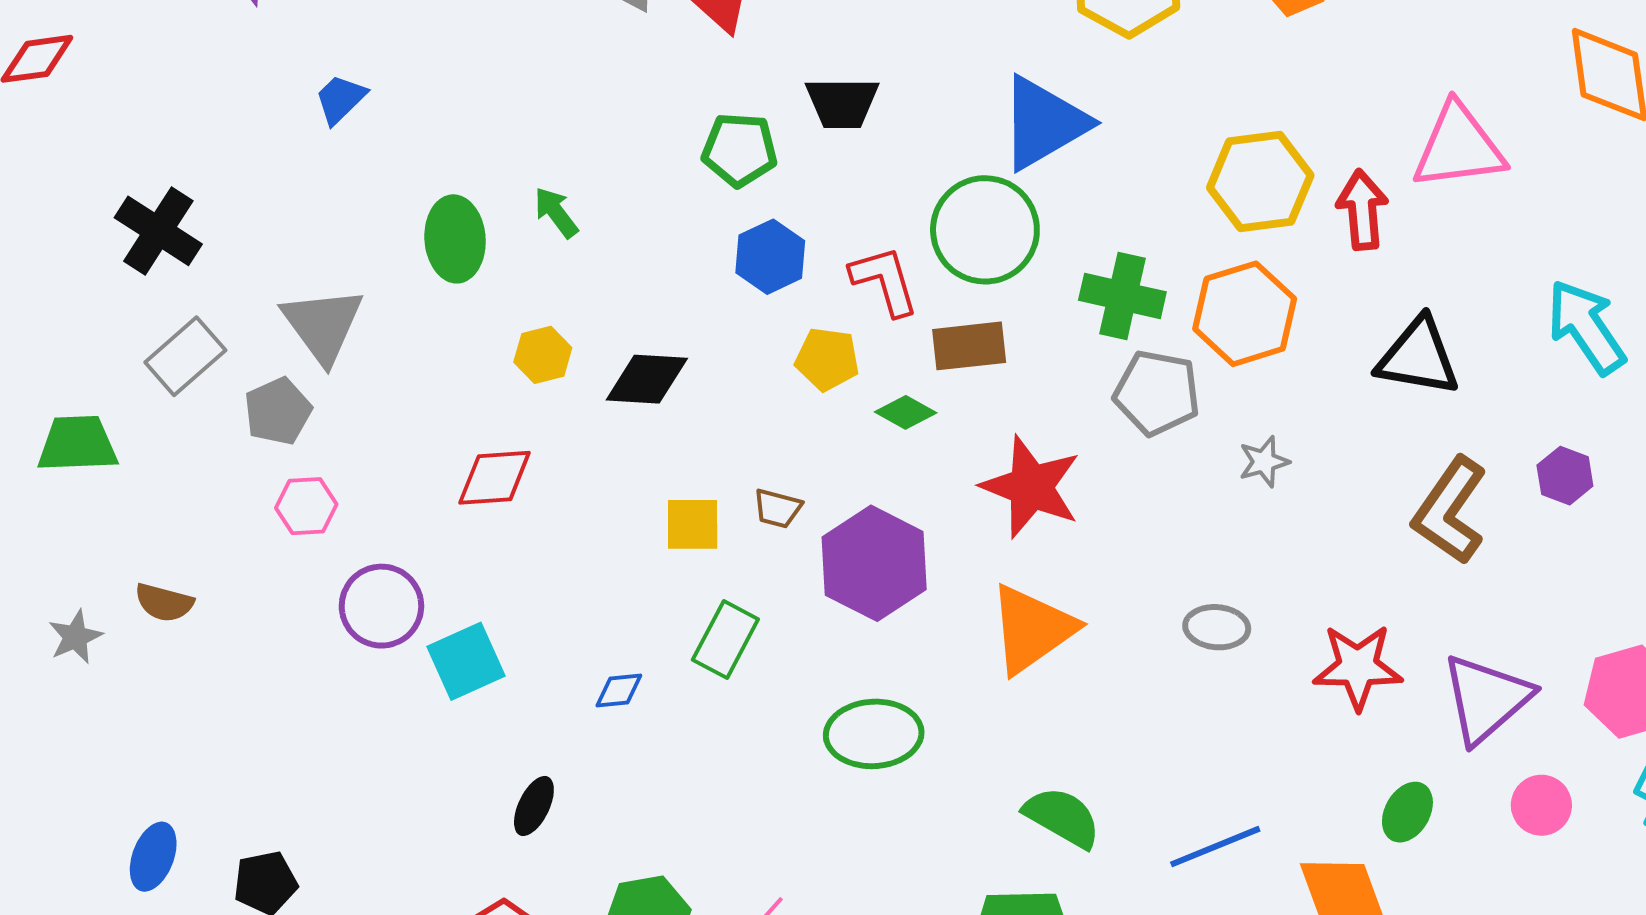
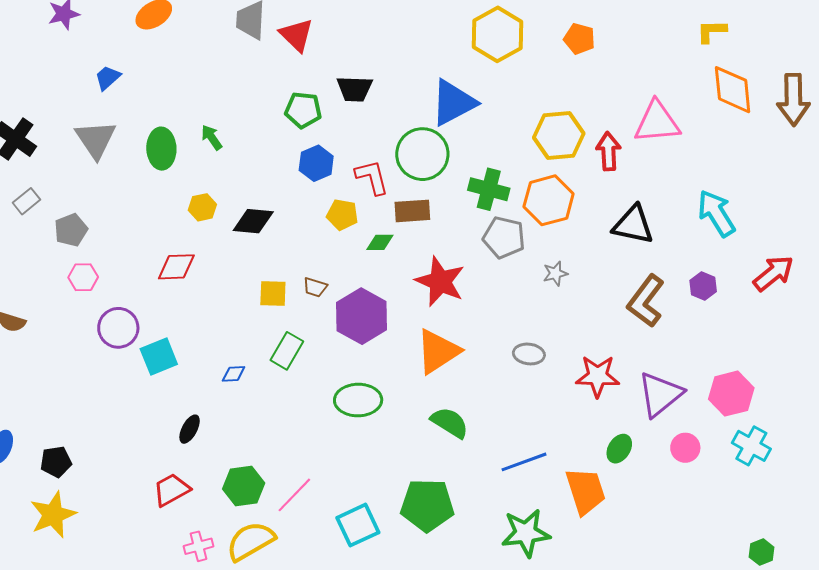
gray triangle: (323, 325) -> (96, 139), moved
gray rectangle: (185, 356) -> (26, 201), size x0.7
green diamond: (906, 412) -> (380, 242), turned -32
green semicircle: (1062, 817) -> (450, 423), moved

